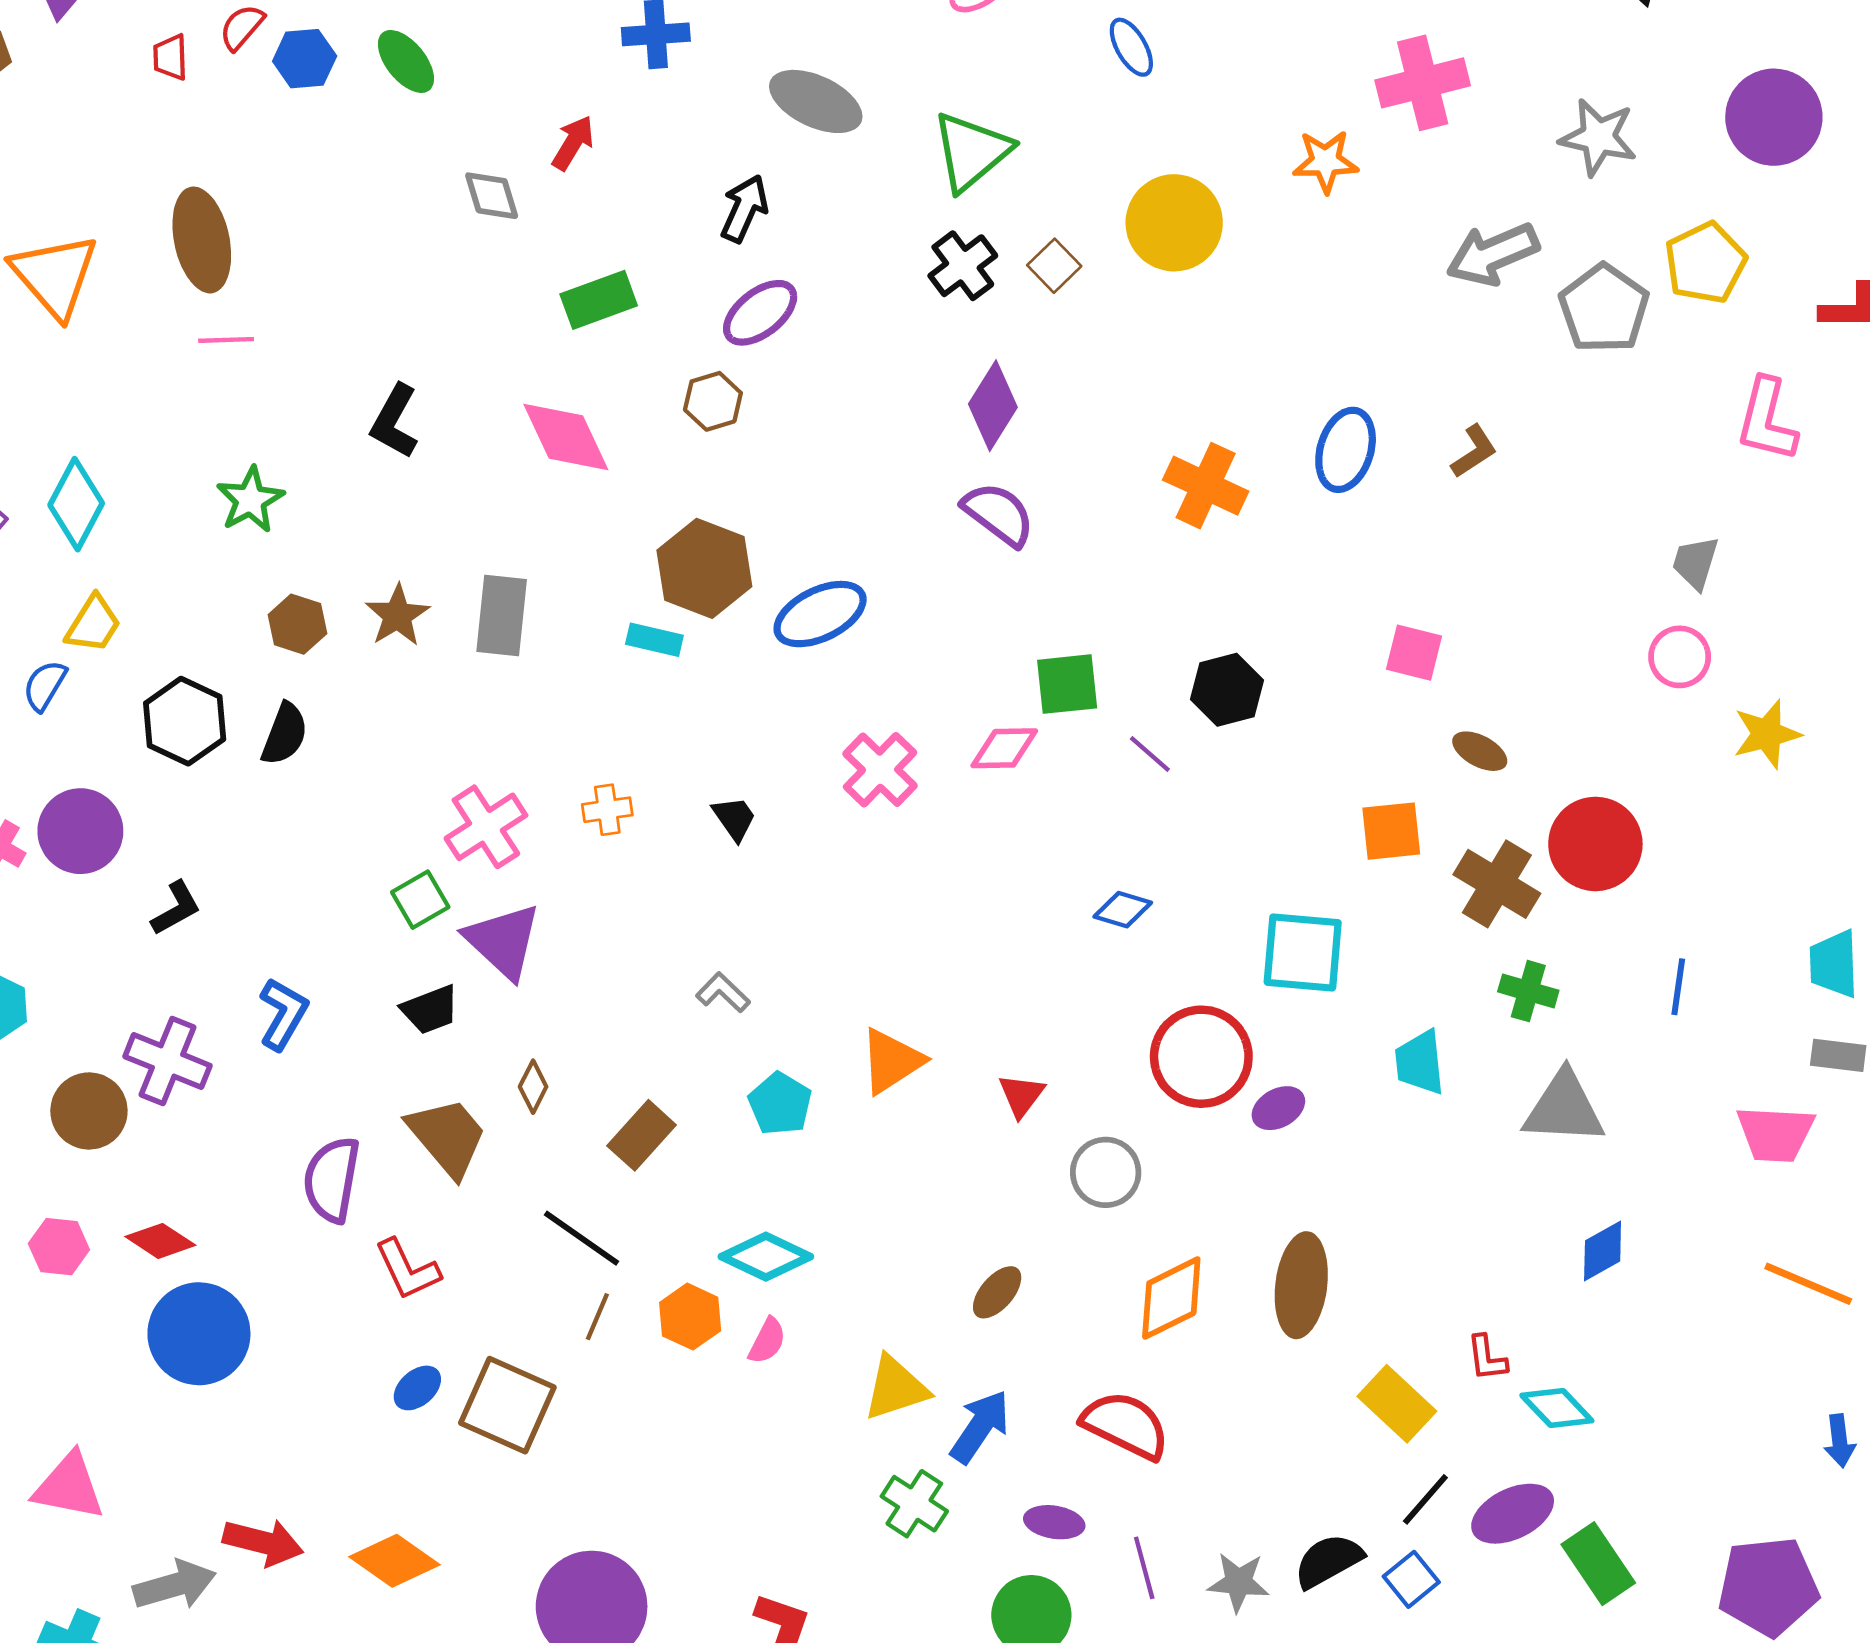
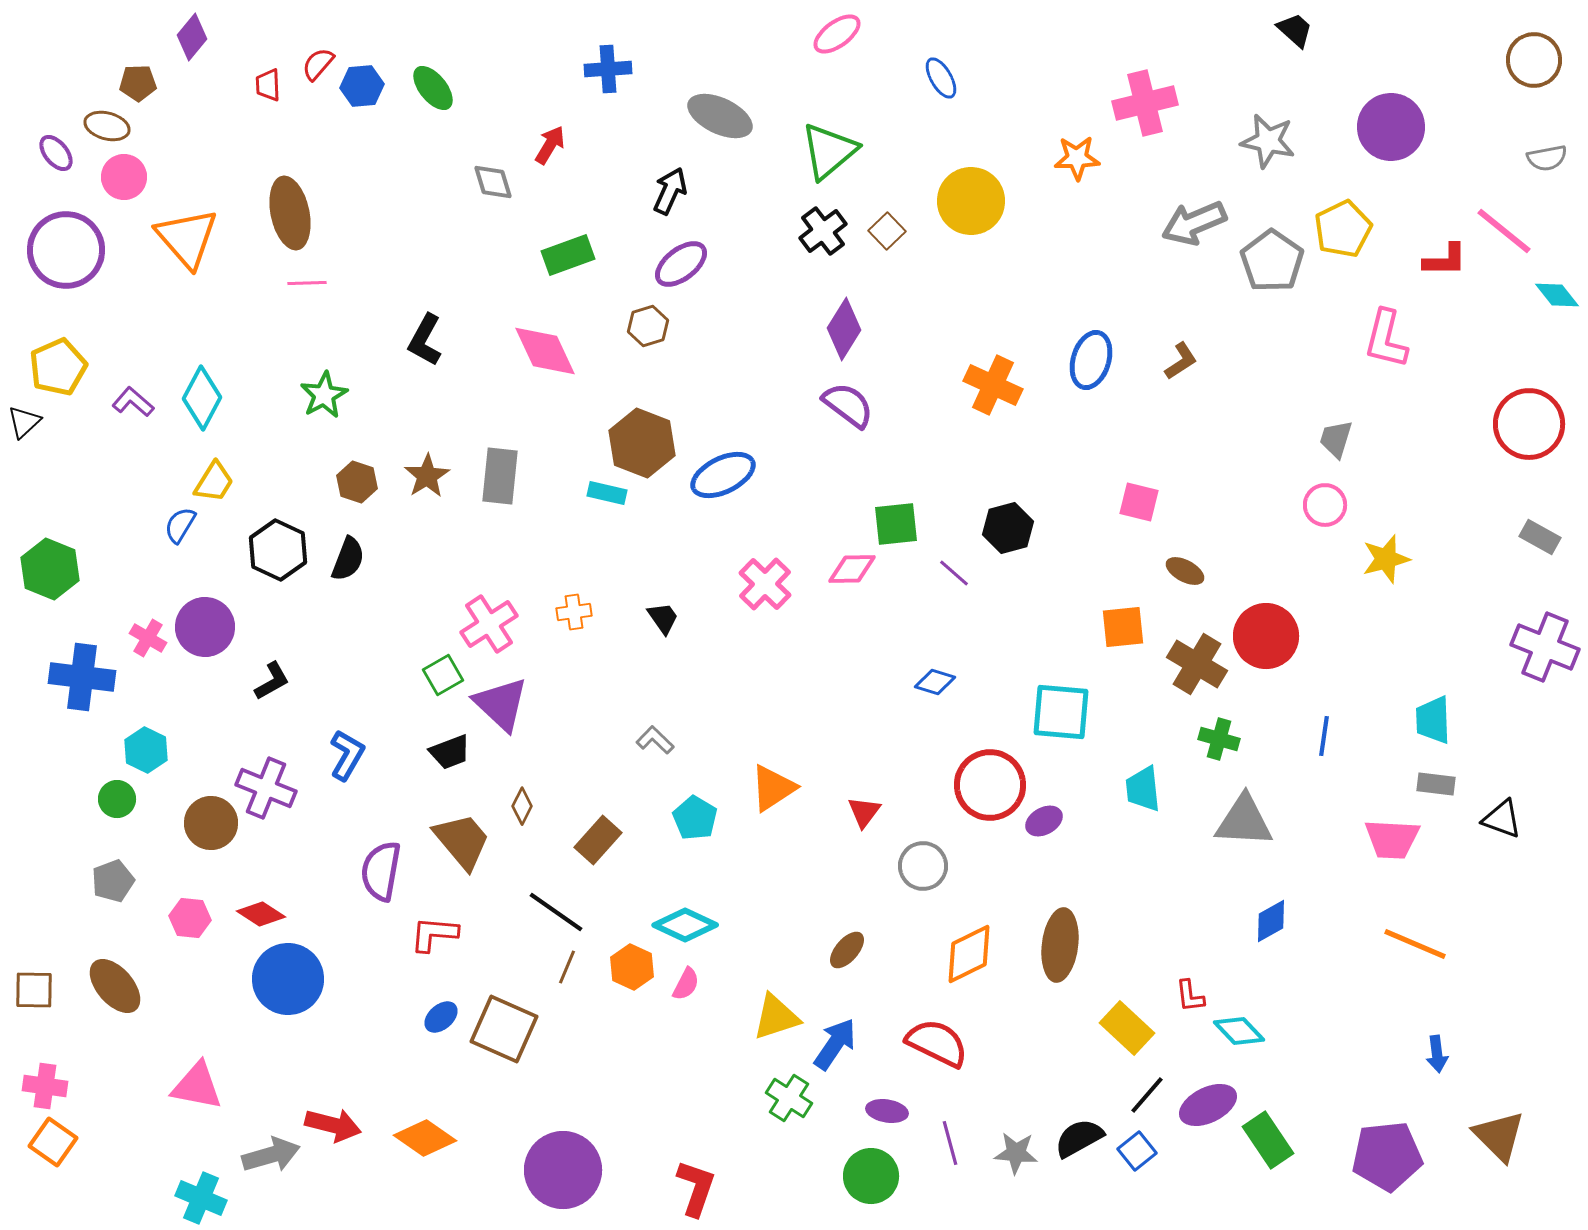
red L-shape: (407, 1269) -> (434, 934), turned 120

